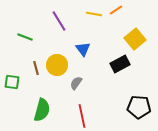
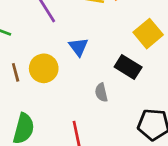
black rectangle: (120, 64) -> (128, 67), turned 60
gray semicircle: (76, 83) -> (101, 92), moved, turned -48

